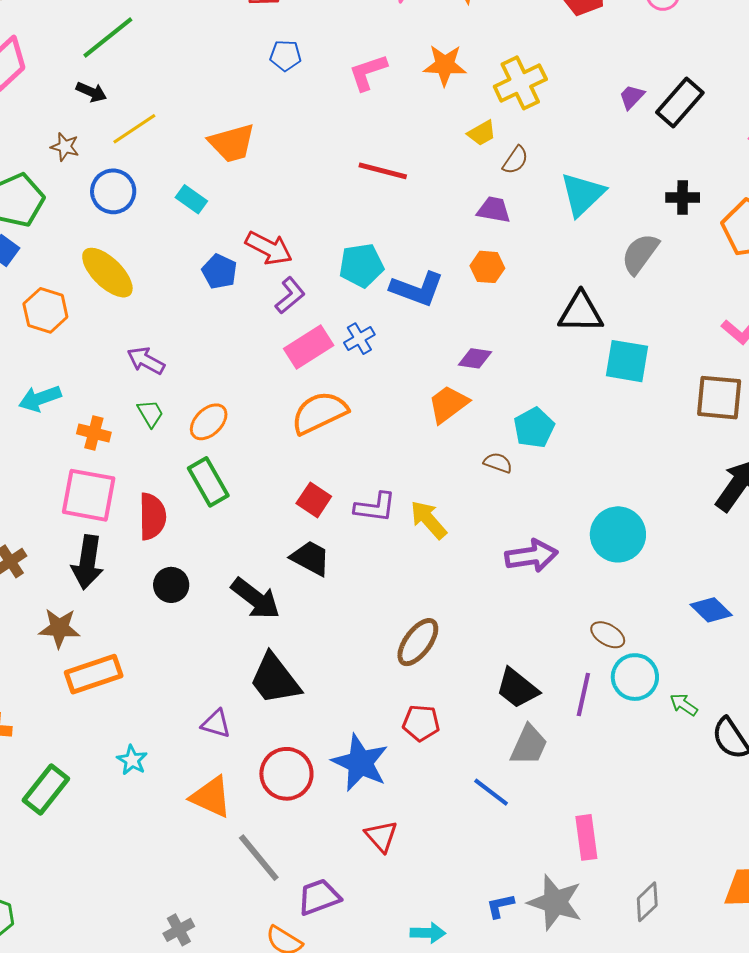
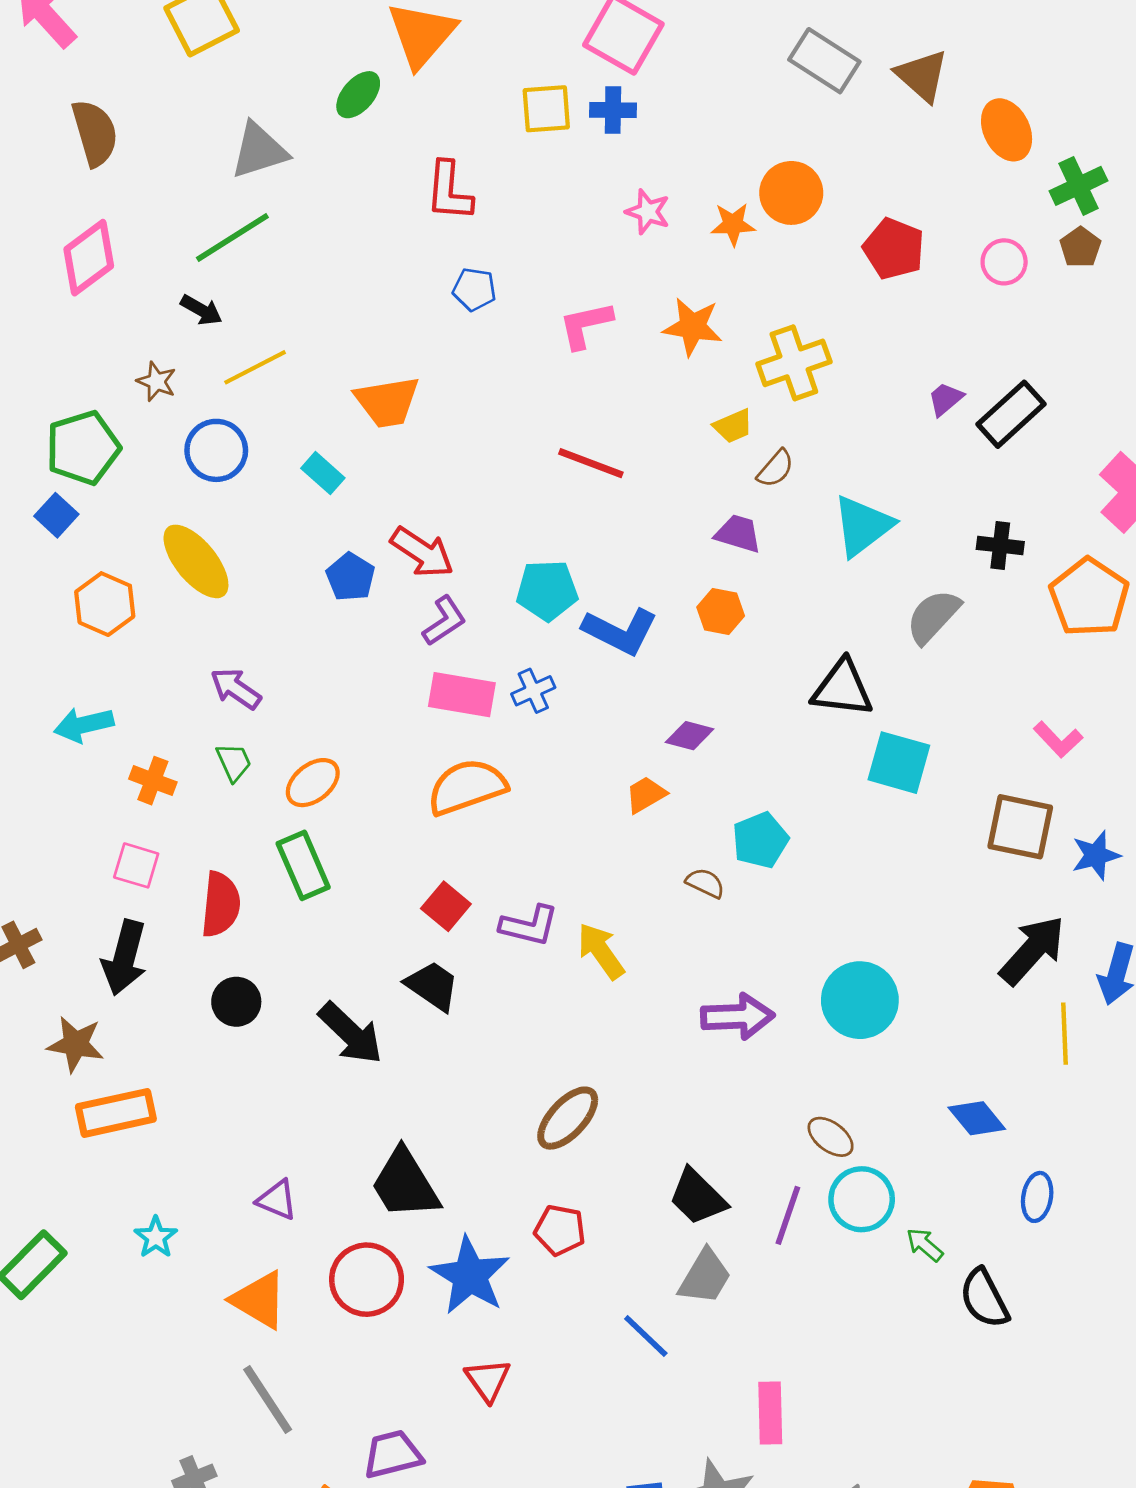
pink rectangle: (309, 347) -> (462, 695), turned 36
orange trapezoid: (448, 404) -> (646, 795), size x0.7
pink square: (89, 495) -> (136, 865), size x0.6
black trapezoid: (275, 679) -> (405, 1184), moved
gray line: (259, 858) -> (268, 1400), moved

